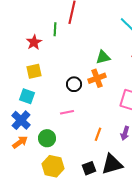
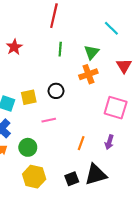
green line: (55, 29) -> (60, 49), moved
green triangle: (103, 57) -> (92, 52), moved, turned -35
yellow square: (34, 71) -> (29, 97), moved
orange cross: (97, 78) -> (88, 74), moved

